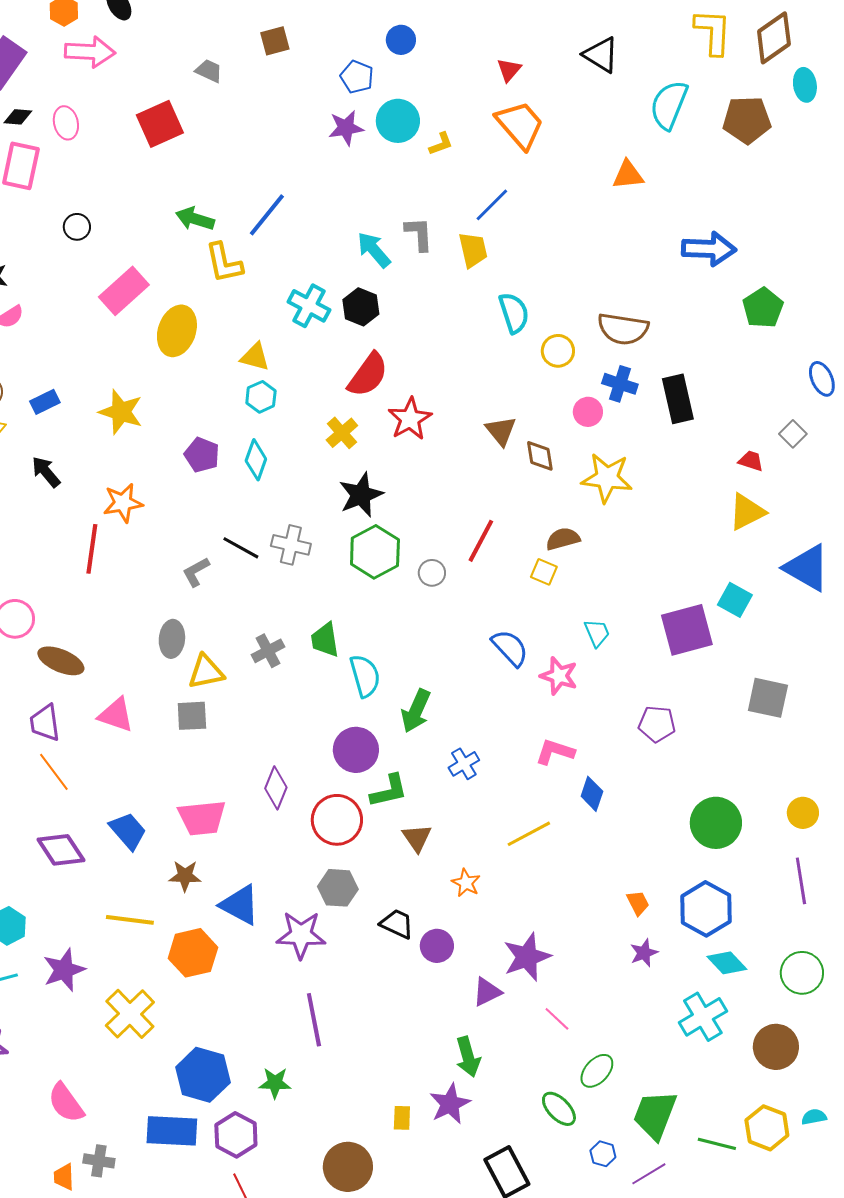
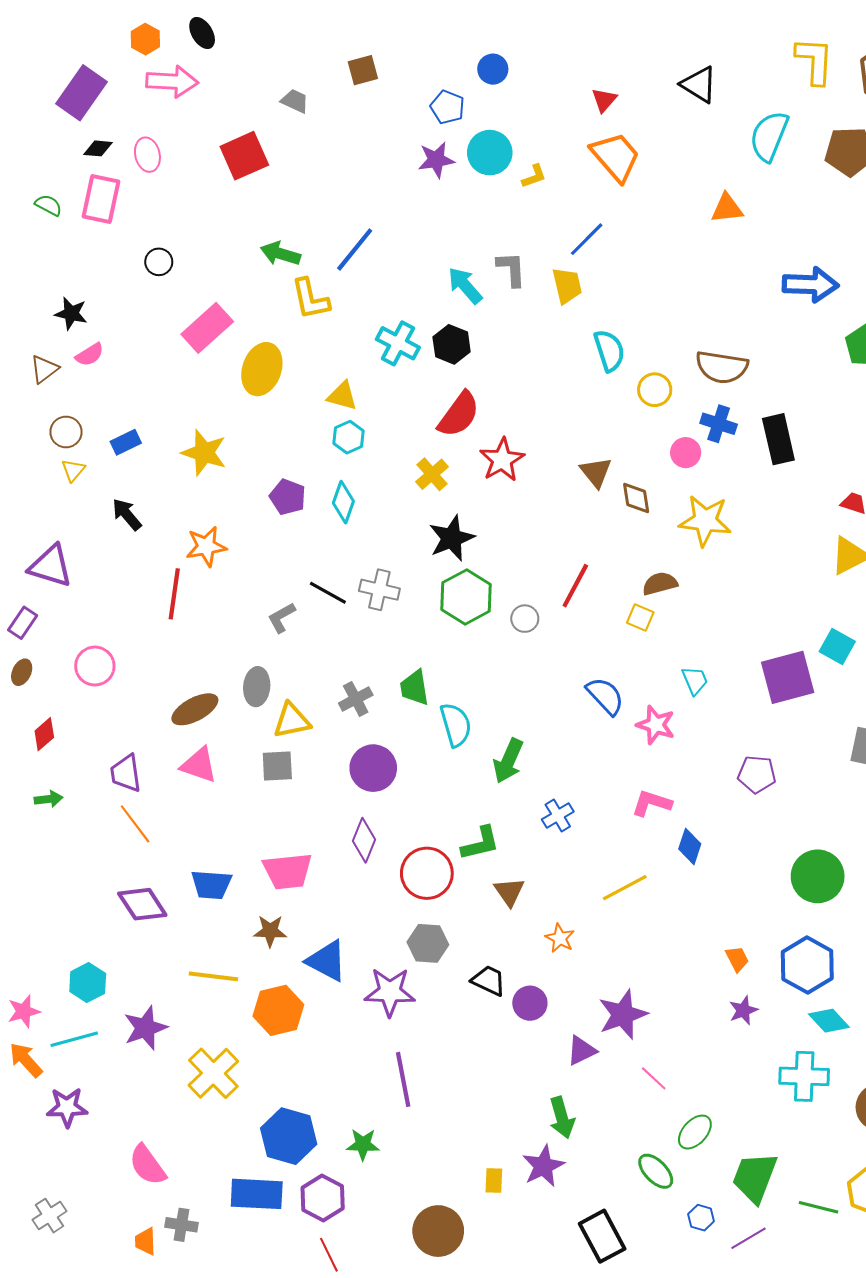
brown ellipse: (61, 661) -> (195, 709), moved, turned -51
purple circle: (356, 750) -> (373, 768), moved
blue trapezoid: (128, 831) -> (211, 885), turned 135
cyan cross: (703, 1017) -> (804, 1076), turned 33

